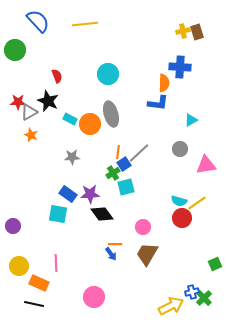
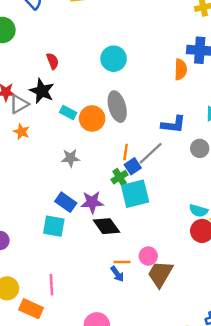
blue L-shape: (158, 103) -> (173, 124), moved
cyan square: (126, 187) -> (135, 194), size x1.4
pink circle: (143, 227) -> (148, 256), moved

